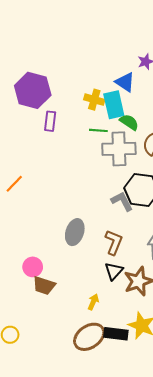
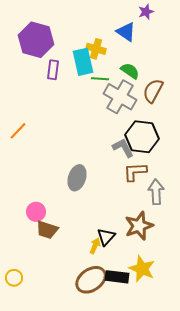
cyan rectangle: (114, 105) -> (83, 62), moved
gray cross: (119, 149) -> (120, 97), turned 32
brown L-shape: (114, 242) -> (135, 172), moved, turned -115
black triangle: (114, 271) -> (106, 237), moved

